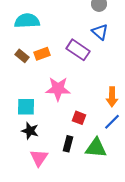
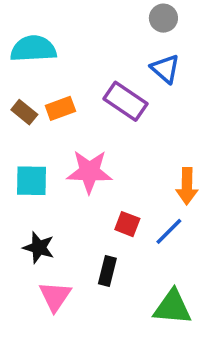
cyan square: (26, 107) -> (32, 181), moved
blue line: (112, 122) -> (169, 231), moved
green triangle: (96, 148) -> (172, 307), moved

